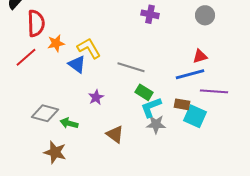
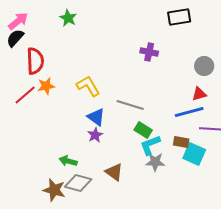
gray circle: (205, 15) -> (204, 66), moved
orange star: (56, 43) -> (46, 86), moved
blue triangle: (77, 64) -> (96, 117), moved
gray diamond: (45, 113) -> (78, 183), moved

